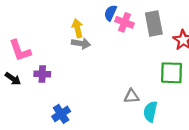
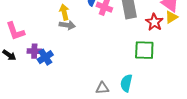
gray triangle: (132, 96) -> (102, 88), moved
blue cross: (61, 114) -> (45, 57), moved

